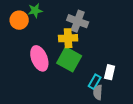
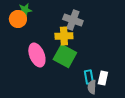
green star: (35, 11) -> (25, 10), moved
white rectangle: (110, 72) -> (103, 78), moved
cyan rectangle: (95, 82) -> (89, 77), turned -40

